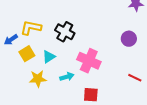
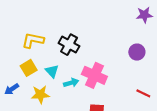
blue arrow: (11, 40) -> (12, 89), moved
cyan triangle: (49, 57) -> (52, 71), turned -40
cyan arrow: (67, 77) -> (71, 83), moved

